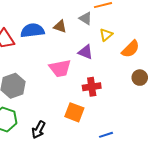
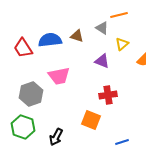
pink trapezoid: (60, 68) -> (59, 76), moved

